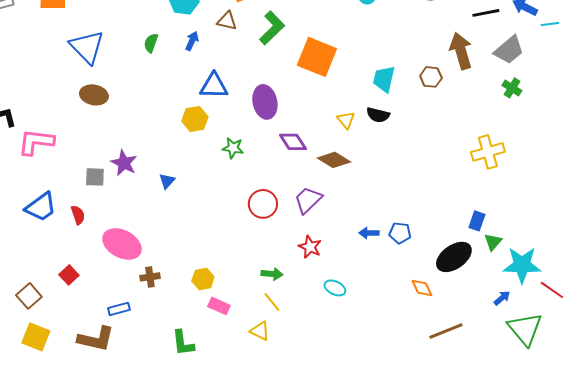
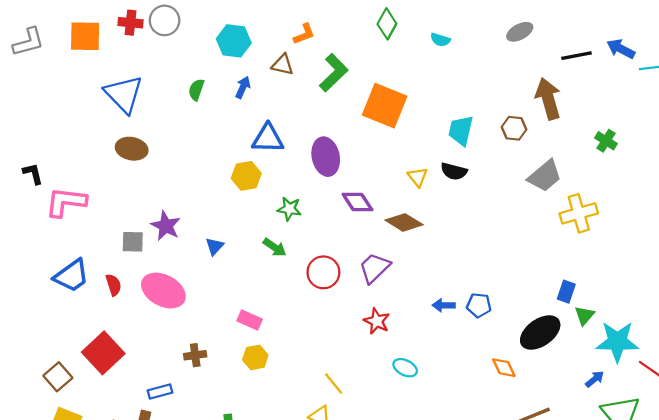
gray trapezoid: (509, 50) -> (545, 176), moved
pink ellipse: (122, 244) -> (163, 291), moved
green arrow: (272, 274) -> (275, 247), moved, turned 30
red square: (69, 275) -> (103, 353), size x1.8
pink rectangle: (219, 306) -> (250, 320), moved

